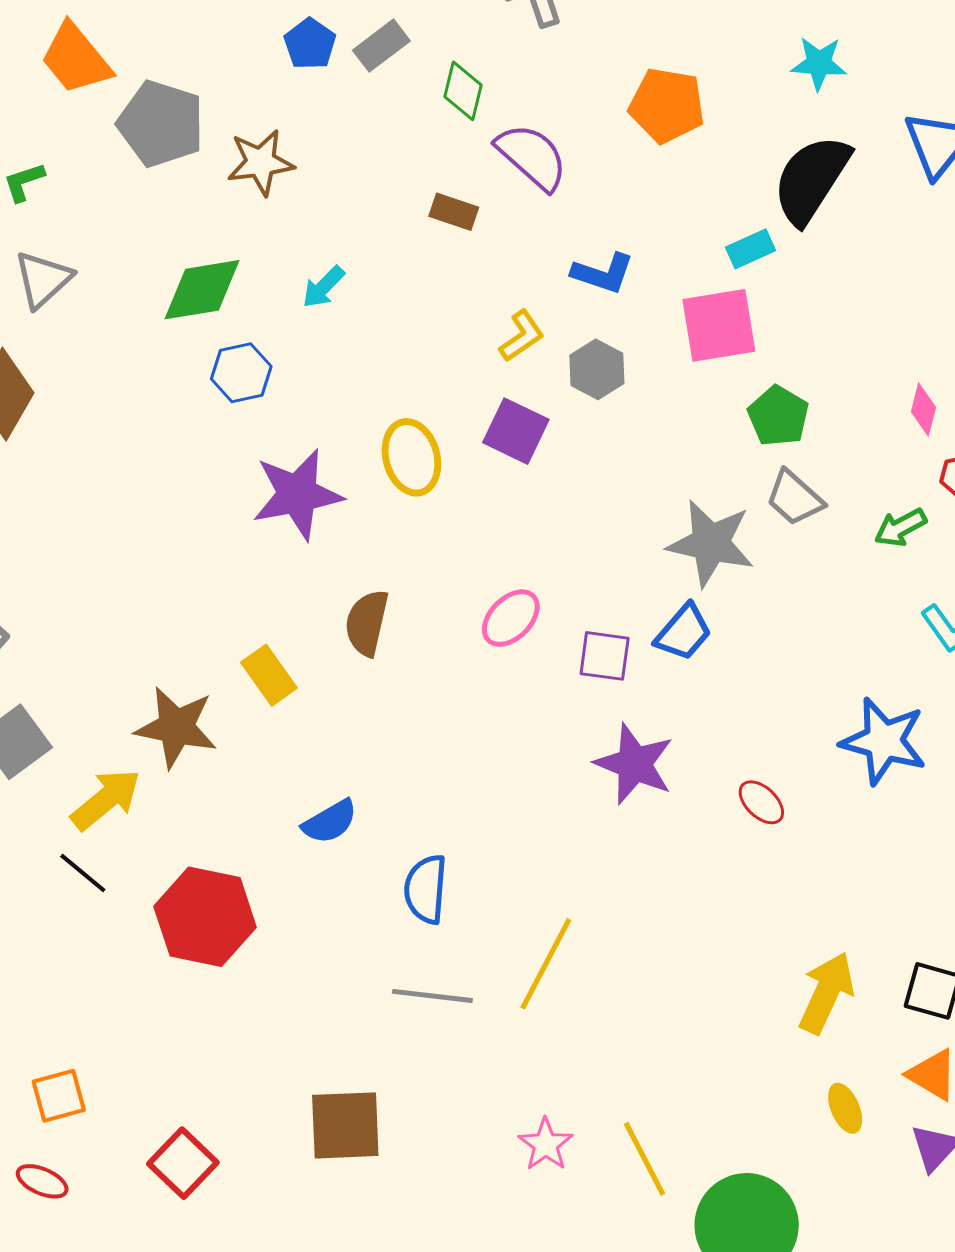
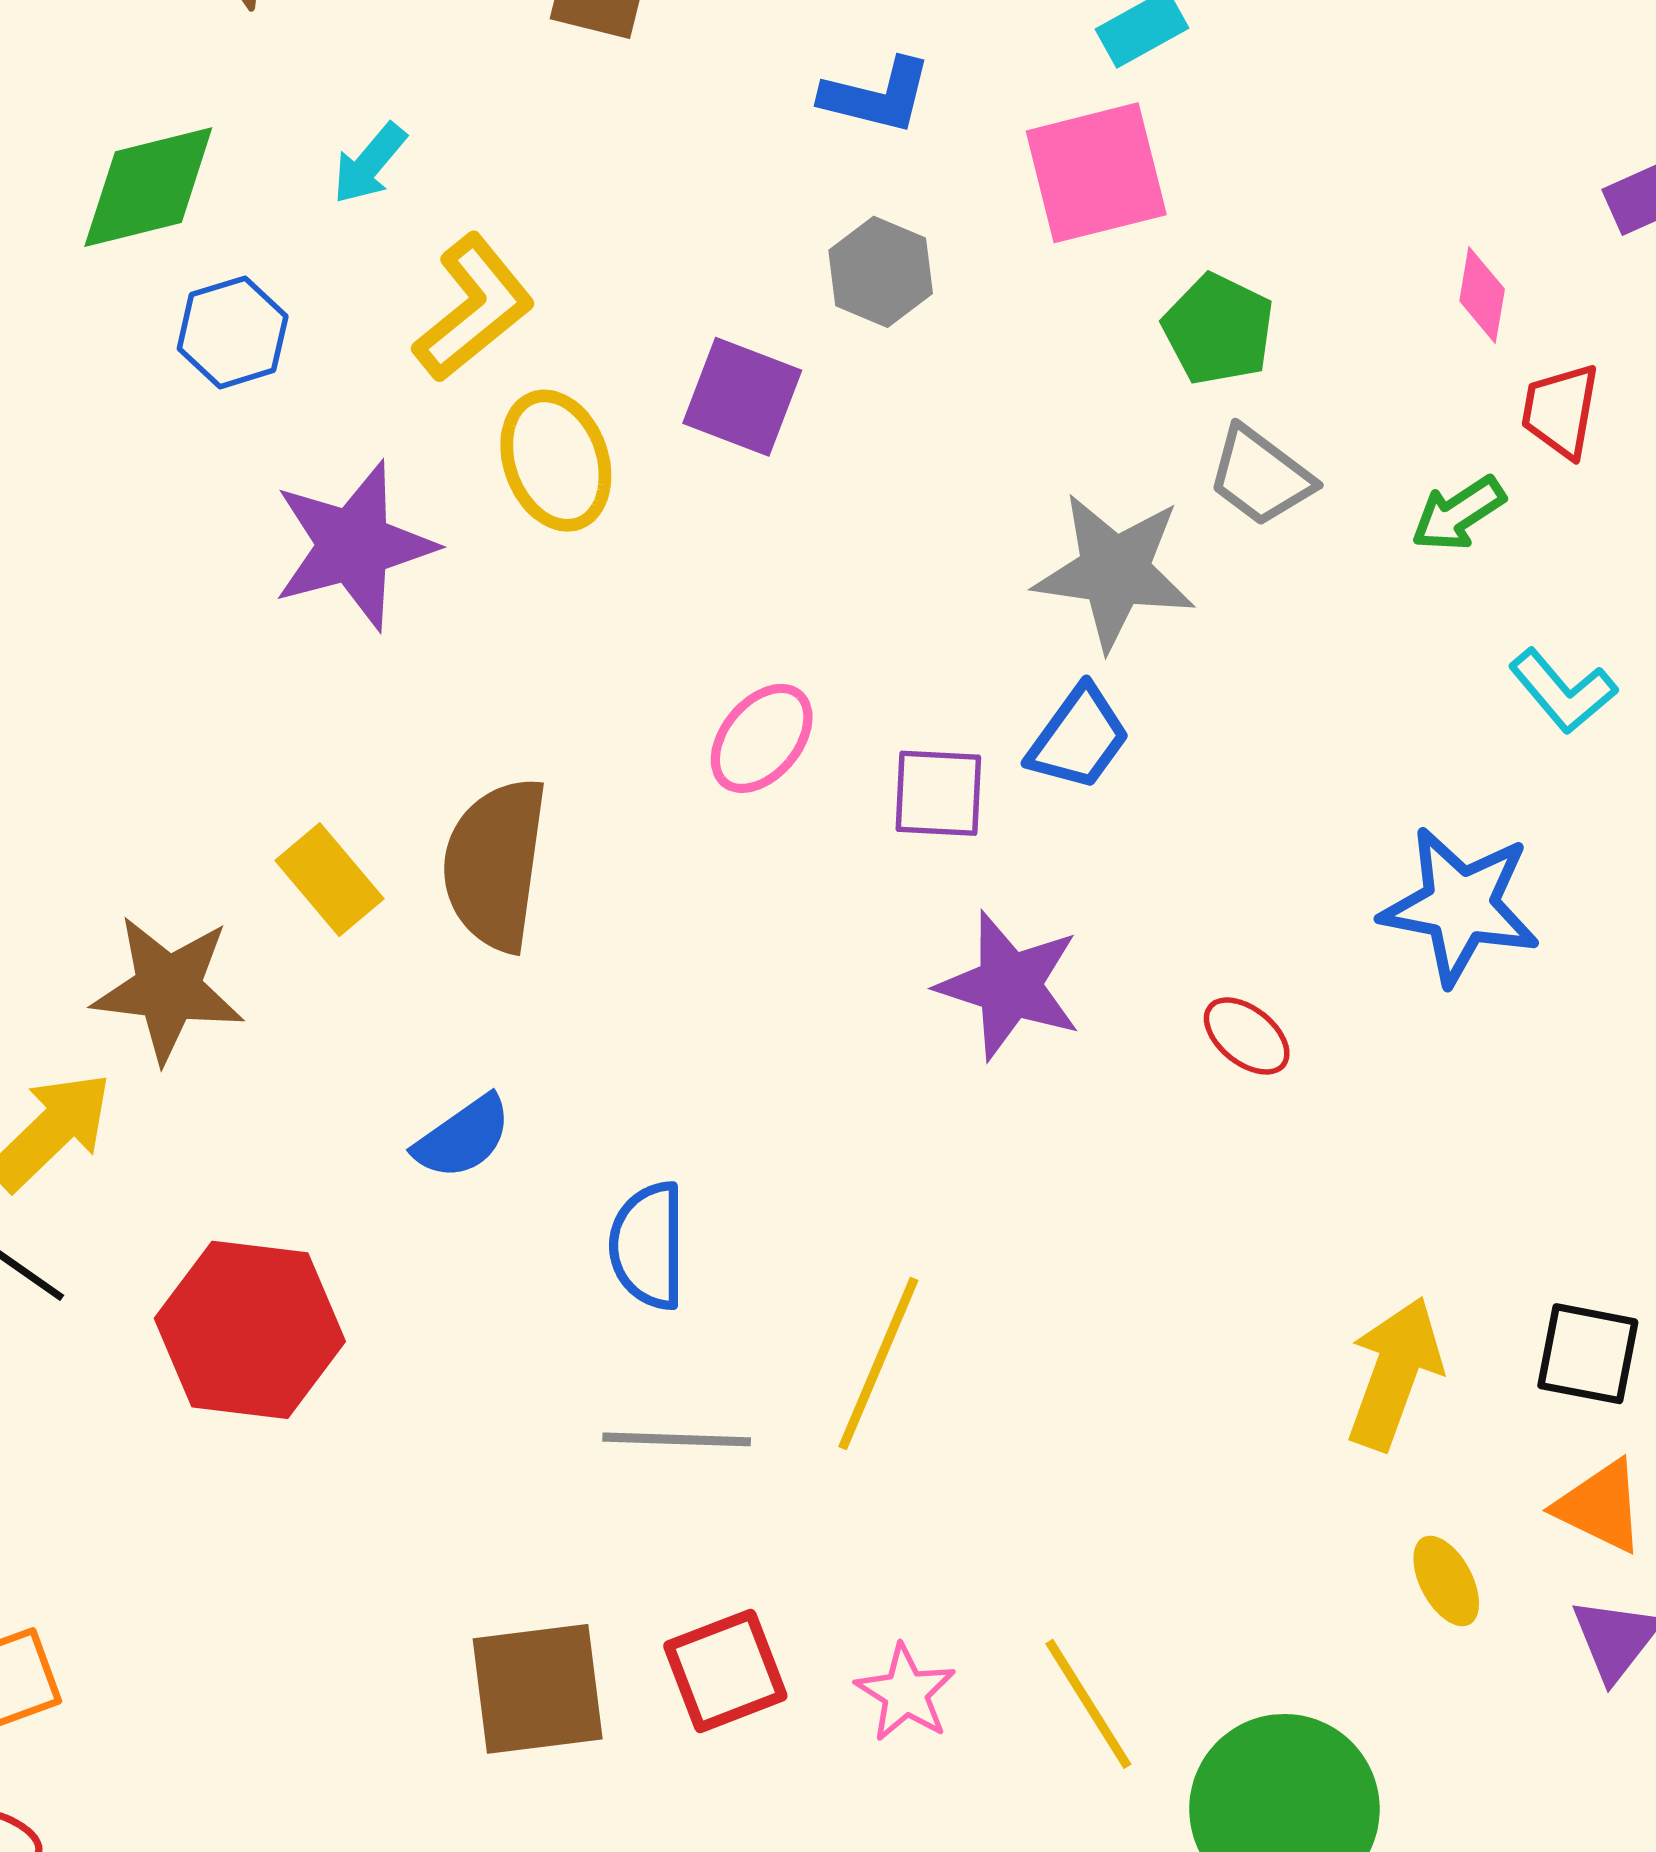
yellow L-shape: (522, 336) -> (474, 308), moved, size x1.5
brown semicircle: (367, 623) -> (495, 864), moved, size x1.4
red square: (183, 1163) -> (725, 1671), moved, turned 30

